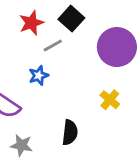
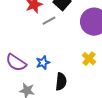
blue star: (39, 75) -> (43, 63), moved

